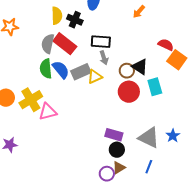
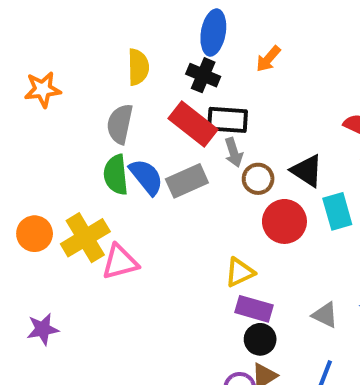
orange arrow: (139, 12) -> (268, 59), moved
black cross: (75, 20) -> (203, 75), moved
red rectangle: (65, 44) -> (193, 124), moved
brown circle: (127, 71) -> (258, 179), moved
yellow triangle: (95, 77) -> (240, 272), moved
gray triangle: (149, 138) -> (325, 315), size x0.6

